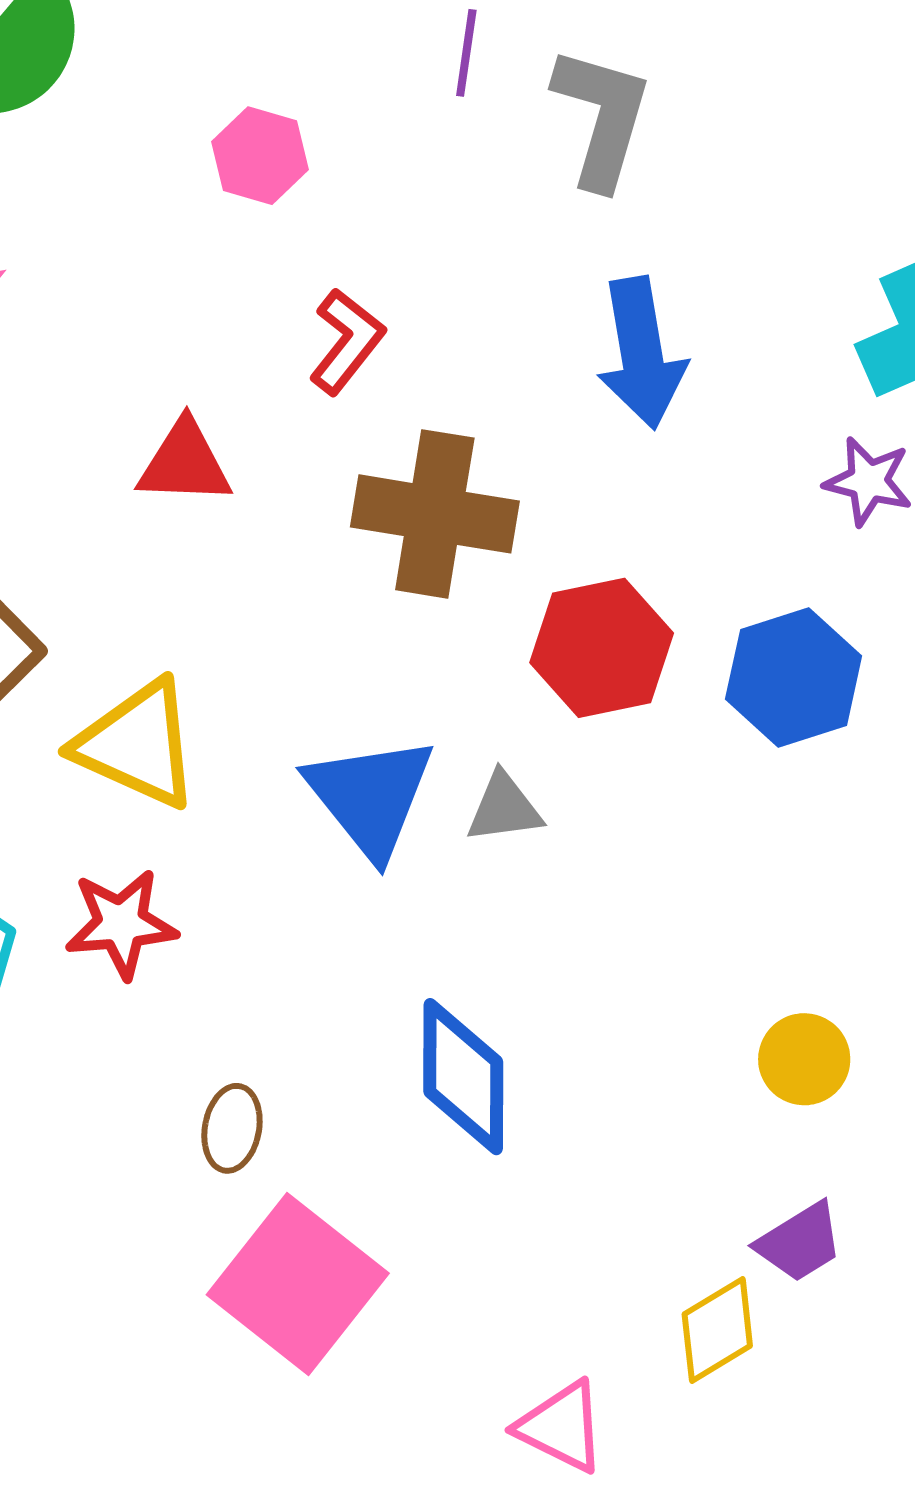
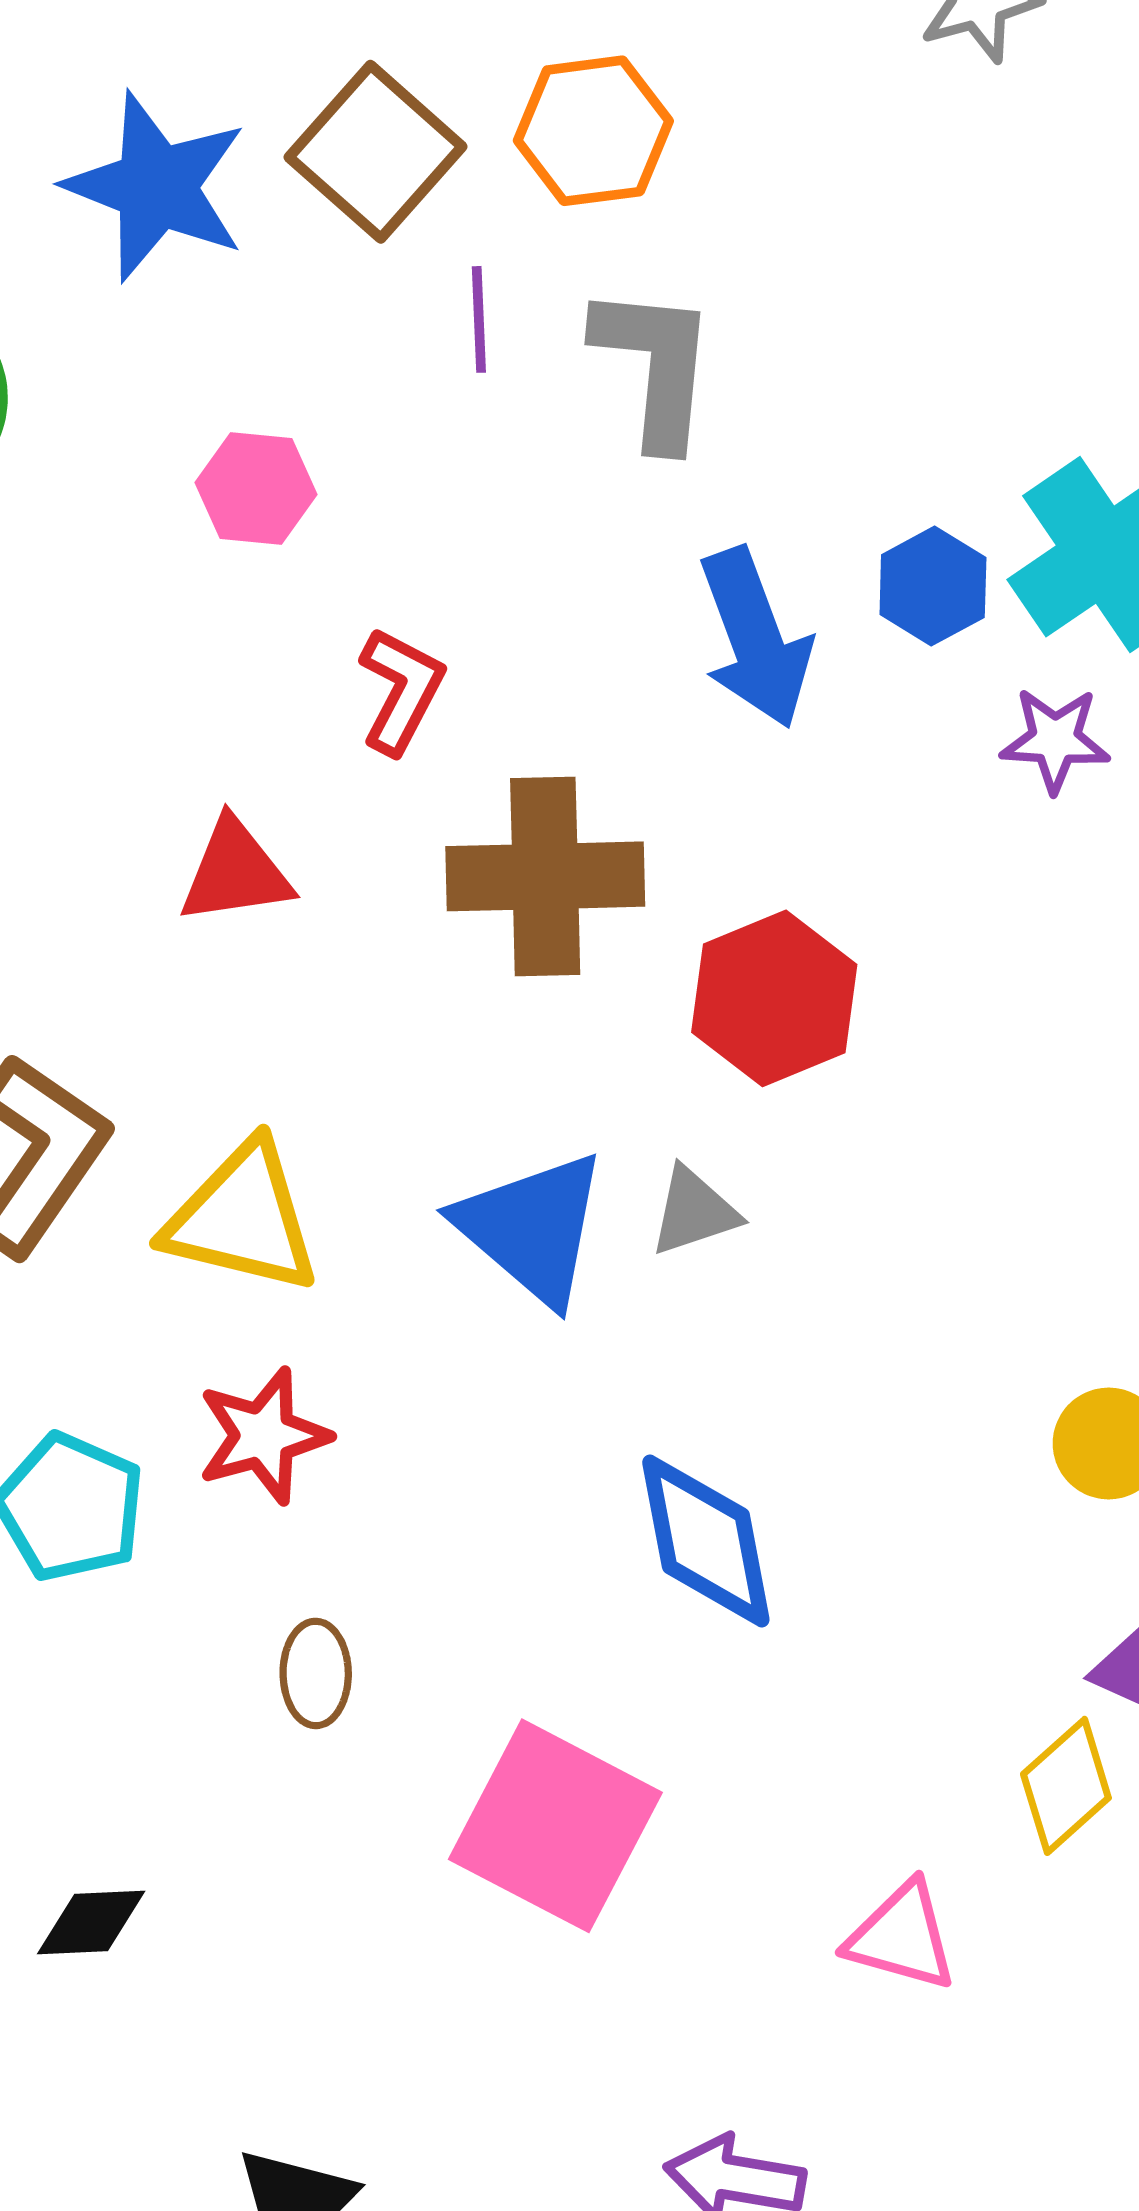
blue hexagon: (794, 678) -> (933, 586), moved, size x0.7
brown ellipse: (232, 1128) -> (316, 1673), moved

